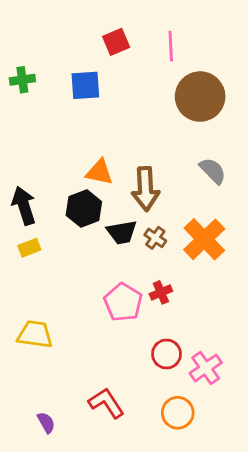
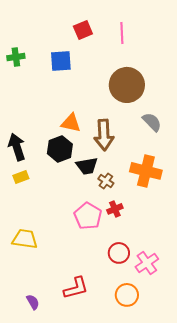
brown circle: (200, 97) -> (127, 85), moved
brown cross: (155, 238) -> (106, 181), moved
orange cross: (204, 239) -> (146, 171), turned -32
red L-shape: (106, 403) -> (76, 288), turned 108

